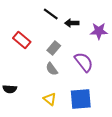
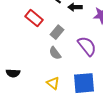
red rectangle: (22, 40) -> (34, 18), moved

